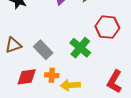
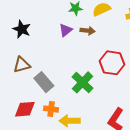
brown triangle: (13, 45) -> (22, 65), moved

